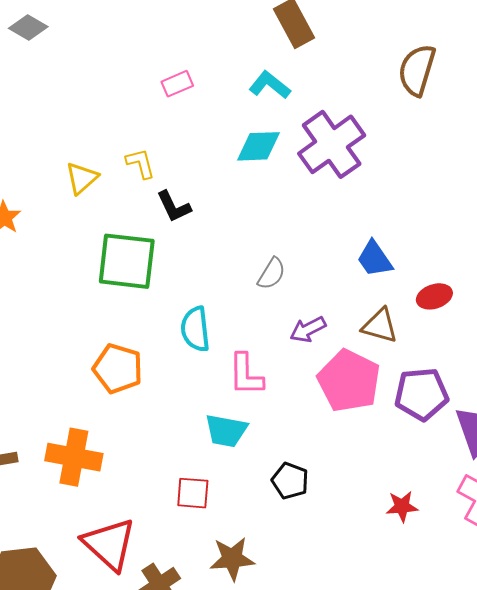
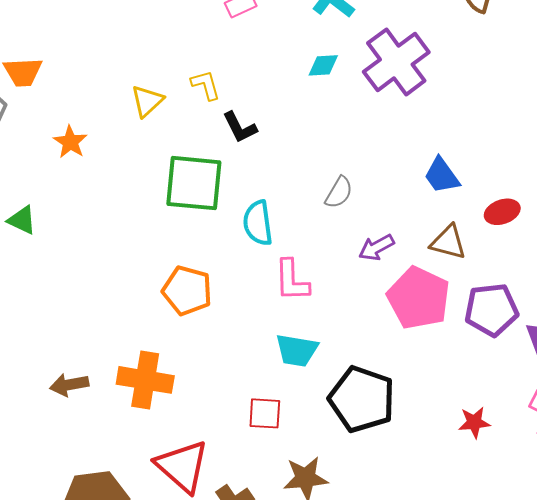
cyan diamond: (258, 146) -> (323, 65), size x0.7
cyan semicircle: (195, 329) -> (258, 223), moved
pink L-shape: (246, 375) -> (292, 280), moved
black pentagon: (290, 481) -> (362, 399), size x1.8

